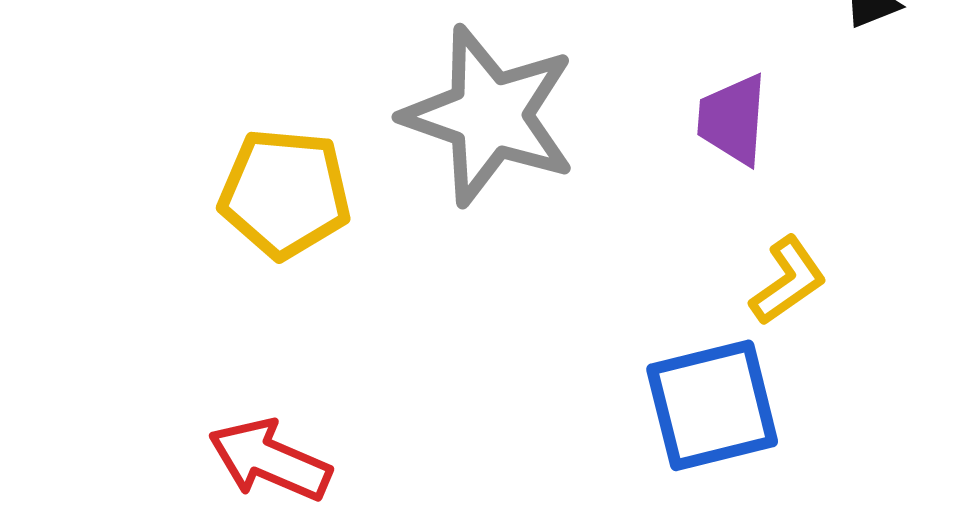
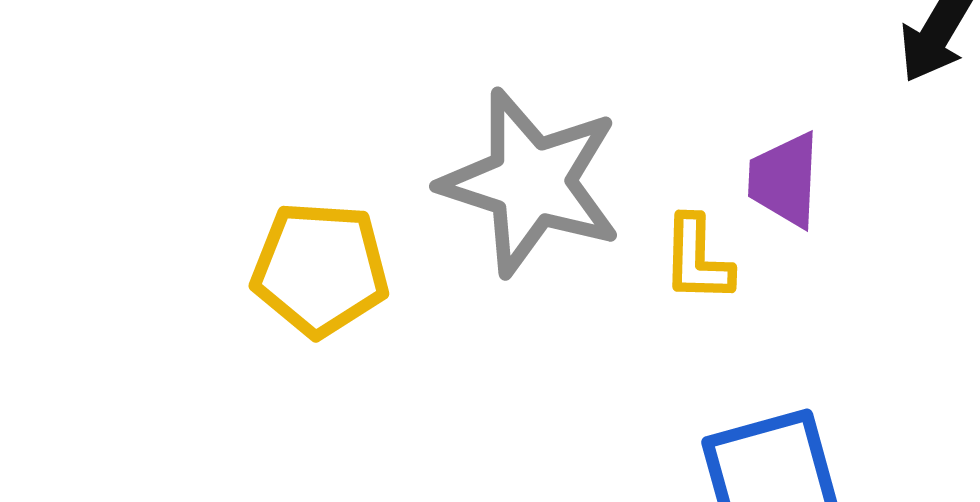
yellow L-shape: (788, 281) -> (697, 259), moved, turned 128

